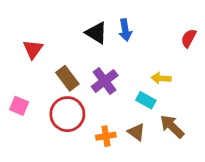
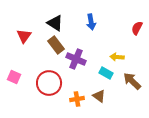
black triangle: (96, 33) -> (55, 23), moved
brown rectangle: (67, 78) -> (56, 45), moved
purple cross: (105, 81) -> (76, 59), turned -30
brown arrow: (172, 126) -> (132, 81), moved

